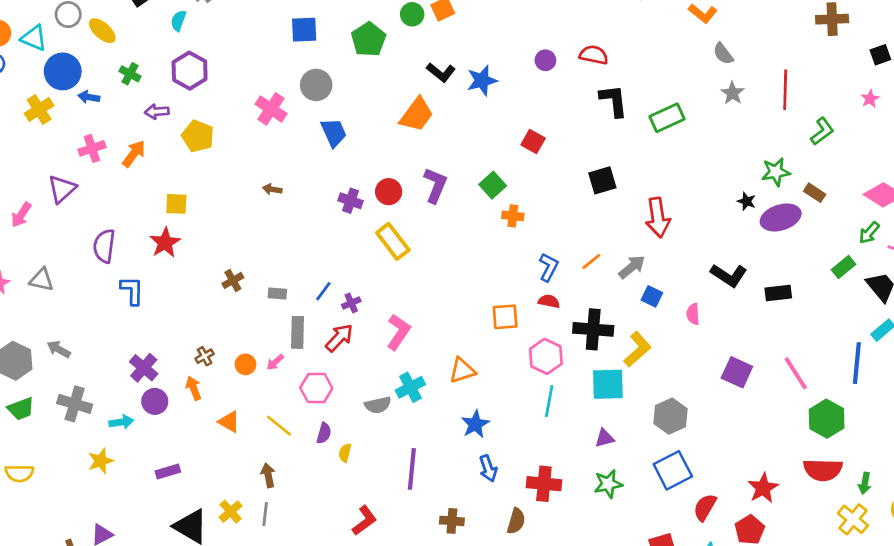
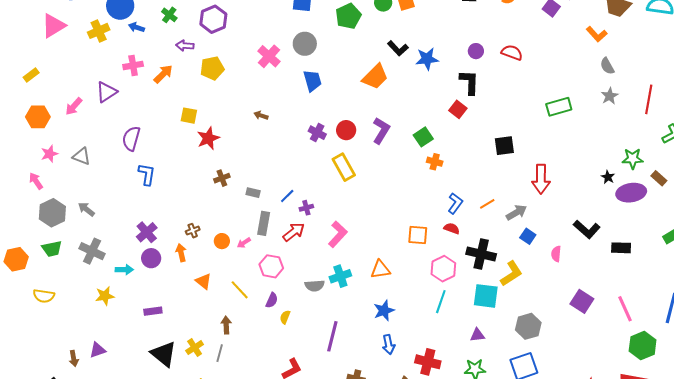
black L-shape: (614, 101) -> (469, 82), moved
yellow pentagon: (198, 136) -> (212, 68), turned 30
red star: (165, 243) -> (208, 138), moved

